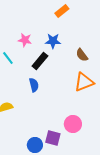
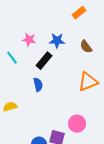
orange rectangle: (62, 11) -> (79, 13), moved
brown semicircle: (82, 55) -> (86, 47), moved

